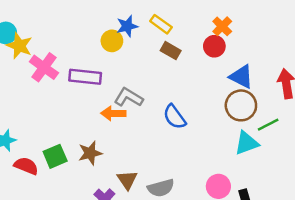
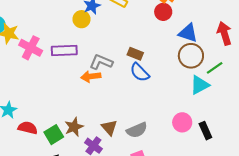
brown rectangle: (171, 51) -> (135, 54), moved
brown star: (90, 153) -> (74, 127), moved
green square: (55, 156) -> (54, 135), moved

